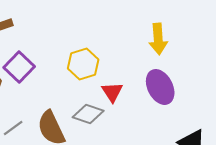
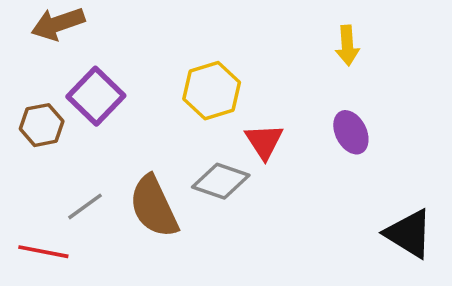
yellow arrow: (158, 39) -> (347, 45), size x0.7
purple ellipse: (160, 87) -> (351, 132), size x0.7

